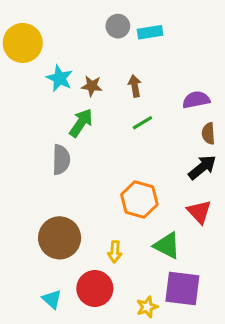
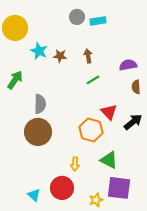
green arrow: (81, 123) -> (15, 80), moved
black arrow: (202, 167) -> (133, 122), moved
red triangle: (199, 212) -> (109, 112), moved
brown circle: (60, 238) -> (38, 132), moved

